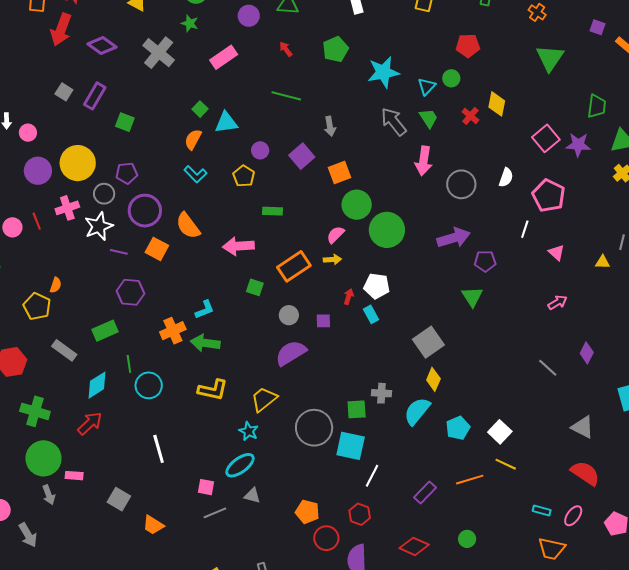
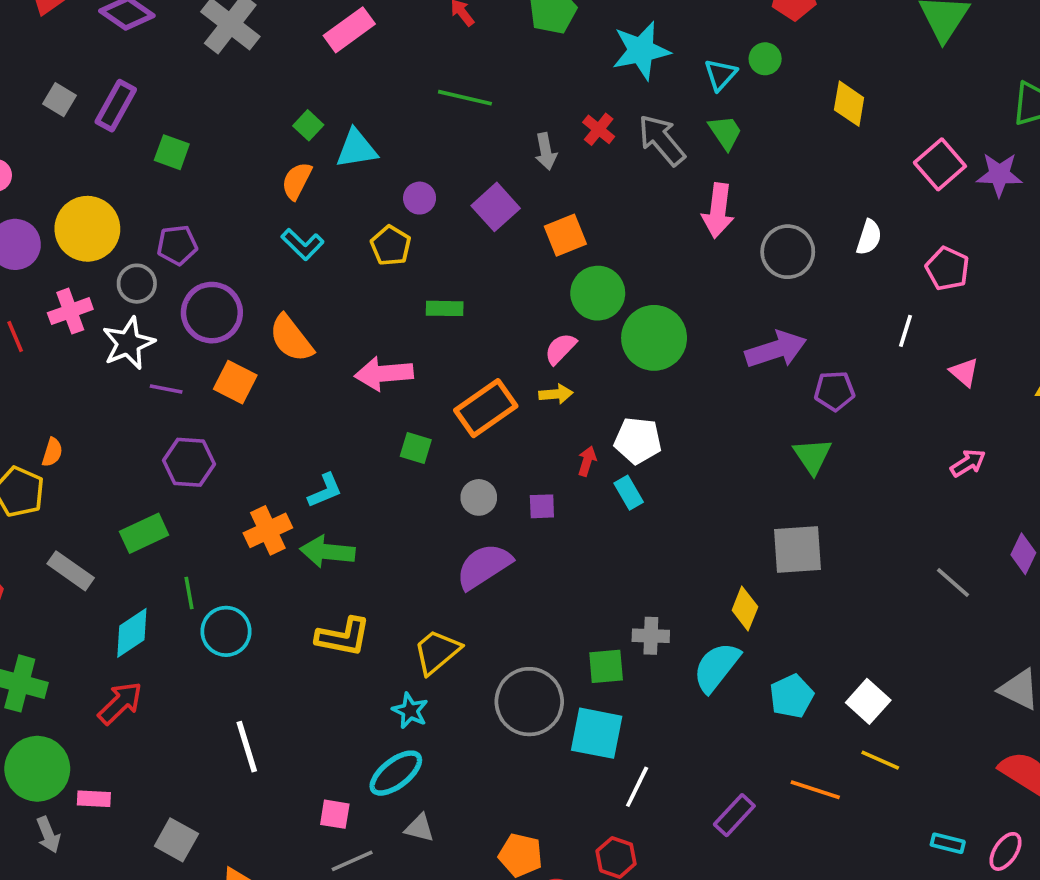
red cross: (470, 116) -> (599, 129), moved
pink pentagon: (549, 196) -> (947, 269), size x0.7
gray square: (428, 342) -> (797, 550), moved, turned 32
orange line: (470, 480) -> (815, 790), turned 36

